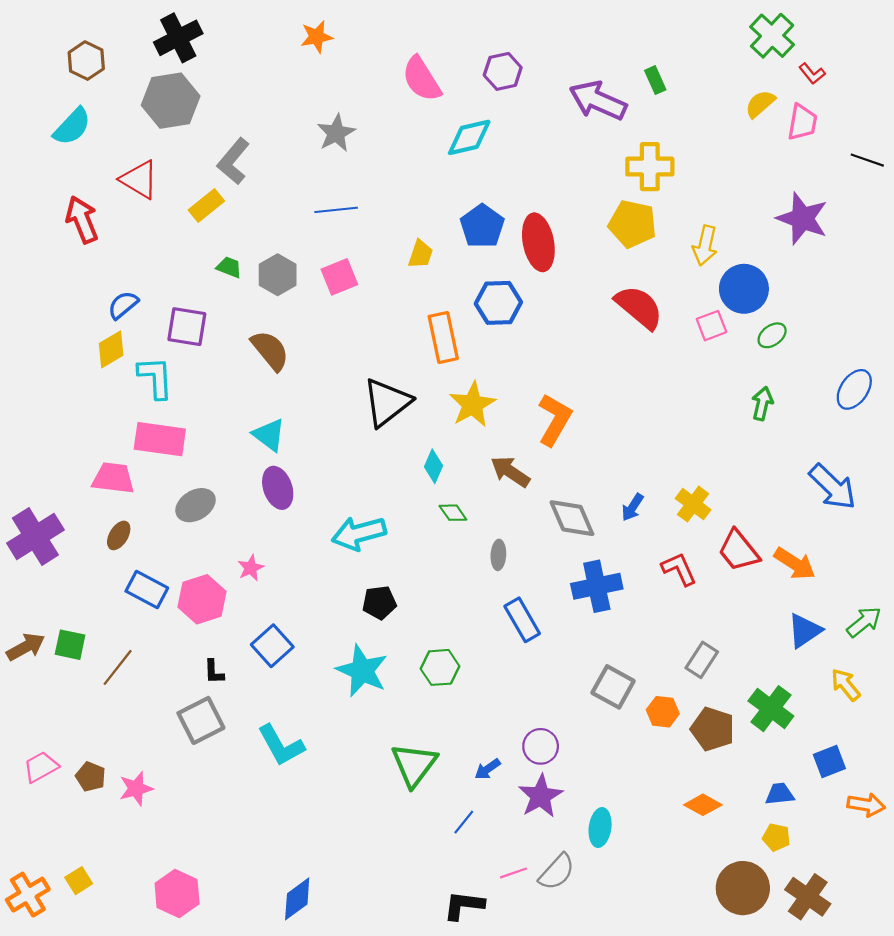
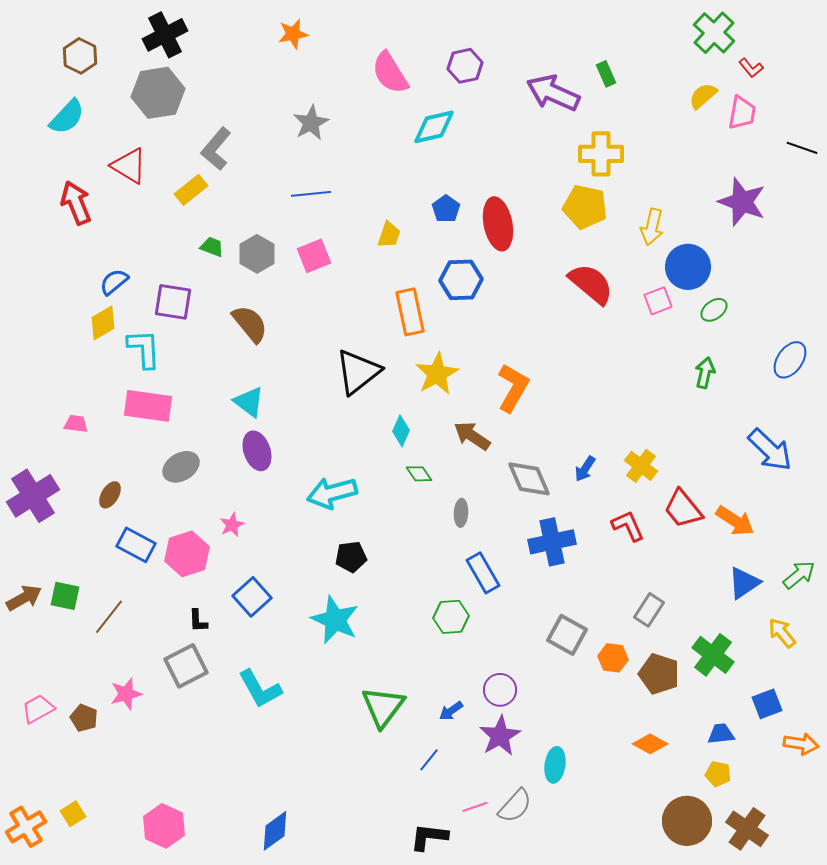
blue pentagon: (482, 226) -> (446, 209), size x0.7
pink trapezoid: (113, 478) -> (76, 424), moved, size x0.6
green hexagon: (440, 667) -> (451, 617), moved
pink star: (136, 789) -> (126, 694), moved

